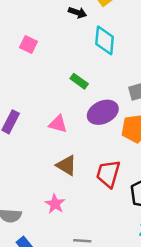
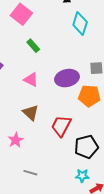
pink square: (28, 45) -> (21, 14), size x1.5
green rectangle: (79, 81) -> (33, 46), moved

